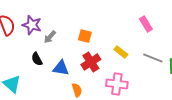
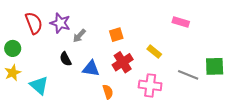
pink rectangle: (146, 24) -> (181, 22), turned -42
orange square: (85, 36) -> (116, 35), turned -32
gray line: (153, 58) -> (188, 75), moved

